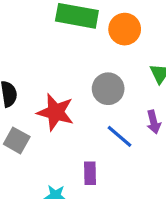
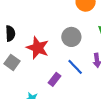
purple rectangle: (90, 173) -> (54, 79), moved, turned 32

